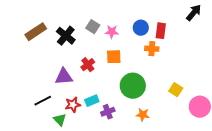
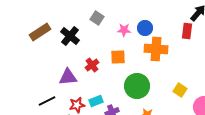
gray square: (93, 27) -> (97, 18), moved
red rectangle: (161, 31) -> (187, 31), moved
pink star: (112, 32) -> (124, 30), moved
orange cross: (152, 49) -> (156, 49), size x1.6

